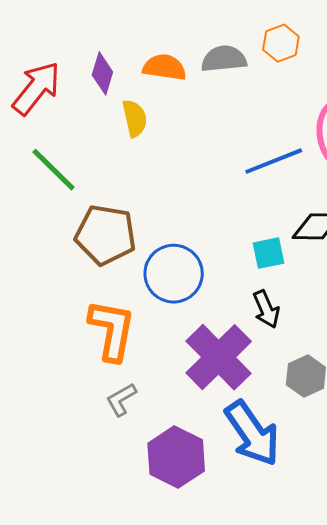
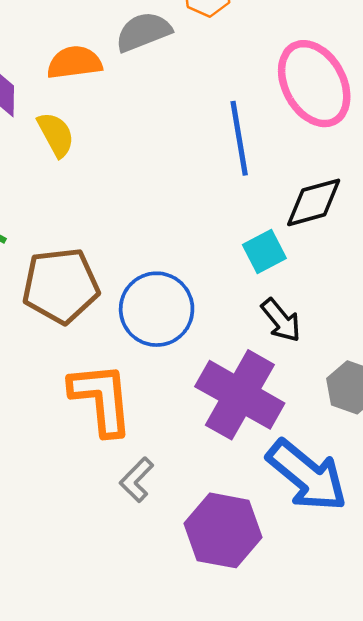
blue line: (274, 161) -> (239, 138), turned -62

